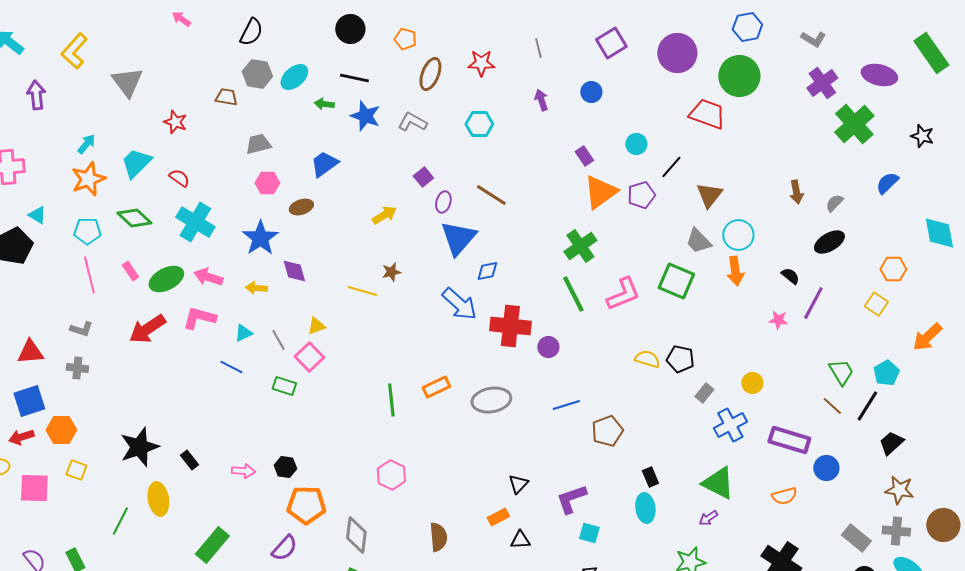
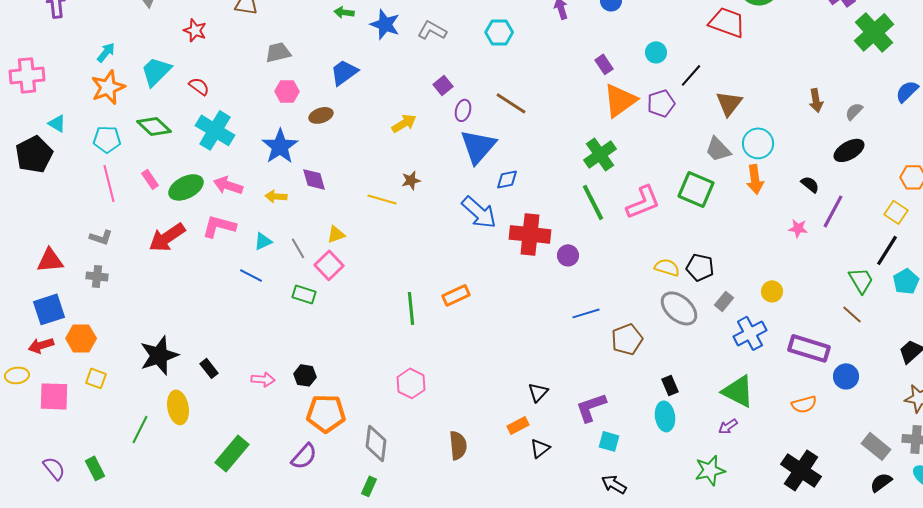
gray ellipse: (491, 400) -> (679, 308), moved, turned 51
black line: (867, 406) -> (887, 250), moved
black triangle: (520, 540) -> (540, 448), turned -35

